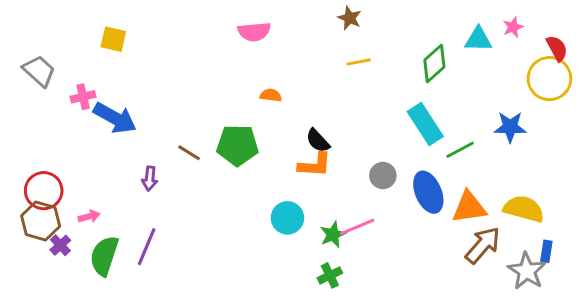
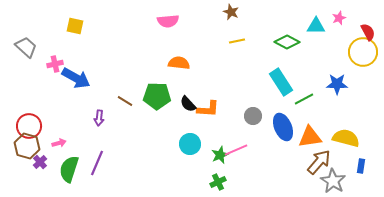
green diamond: (434, 63) -> (287, 42), turned 70
orange semicircle: (271, 95) -> (179, 63), size x1.5
black semicircle: (318, 141) -> (188, 104), moved
gray star: (527, 271) -> (333, 181), moved

